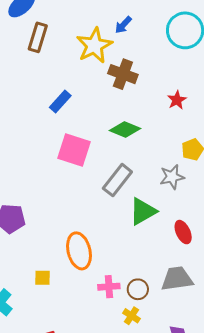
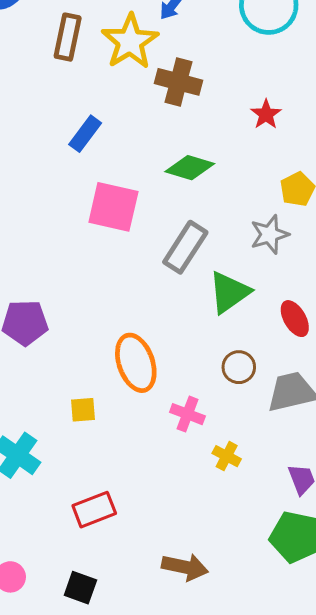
brown rectangle: (38, 37) -> (68, 37), moved
pink cross: (109, 287) -> (187, 414), turned 30
brown circle: (138, 289) -> (239, 367), moved

